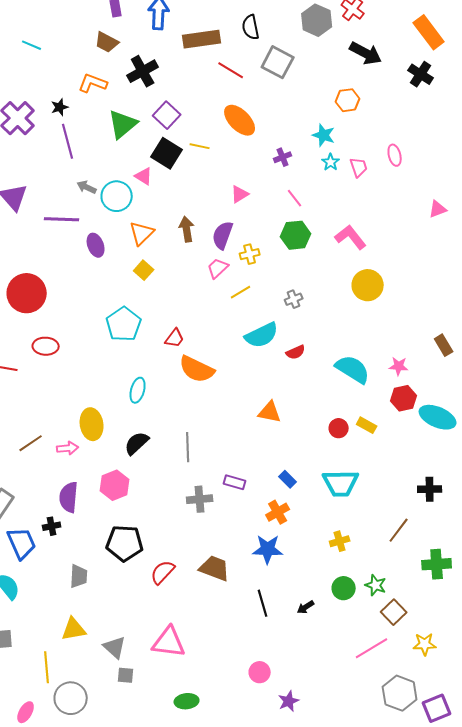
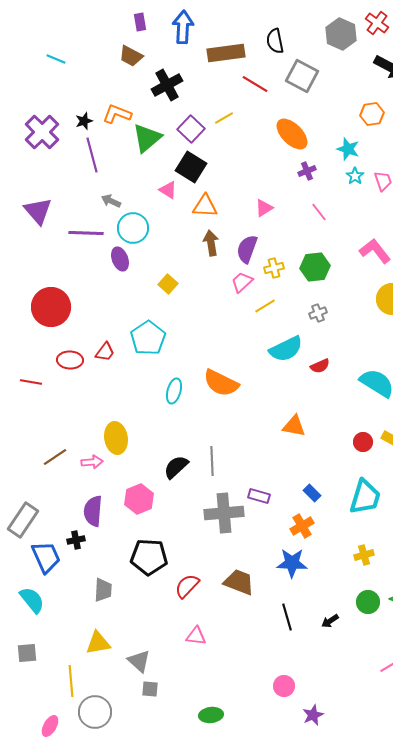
orange L-shape: (93, 83) -> (117, 114), moved
orange ellipse: (240, 120) -> (292, 134), moved
yellow line: (200, 146) -> (224, 118), moved, turned -42
cyan circle: (117, 196) -> (133, 228), moved
orange triangle: (142, 233) -> (205, 206), moved, turned 48
green hexagon: (296, 235) -> (315, 267), moved
red trapezoid: (175, 338) -> (105, 352), moved
cyan ellipse: (138, 390) -> (174, 391), moved
black semicircle: (137, 443) -> (176, 467), moved
cyan trapezoid: (341, 483) -> (365, 497), turned -72
gray cross: (200, 499) -> (224, 513), size x1.5
pink triangle: (169, 642) -> (196, 636), moved, size x0.6

